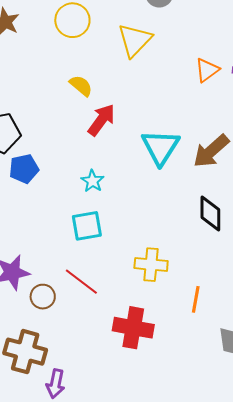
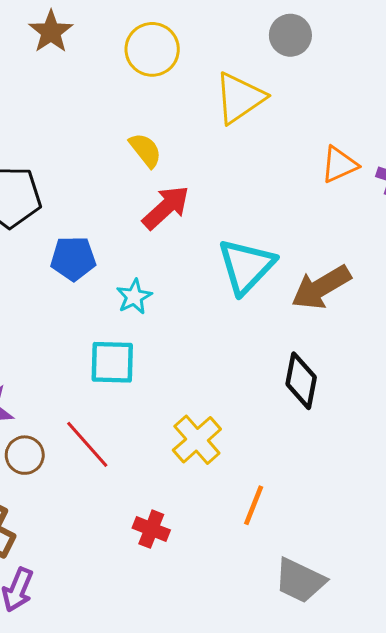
blue pentagon: (24, 169) -> (73, 258), moved
yellow cross: (151, 265) -> (197, 440), turned 32
red cross: (133, 328) -> (151, 529), size x0.6

